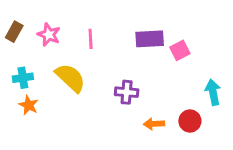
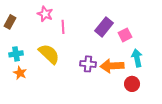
pink star: (49, 35) -> (45, 14), moved
purple rectangle: (150, 39) -> (104, 27), turned -48
cyan arrow: (213, 92) -> (137, 58), moved
orange arrow: (154, 124) -> (112, 66), moved, size x1.6

